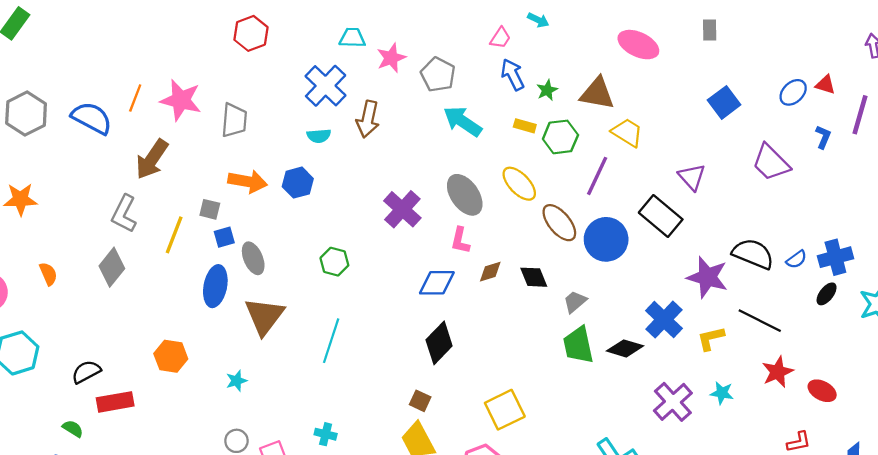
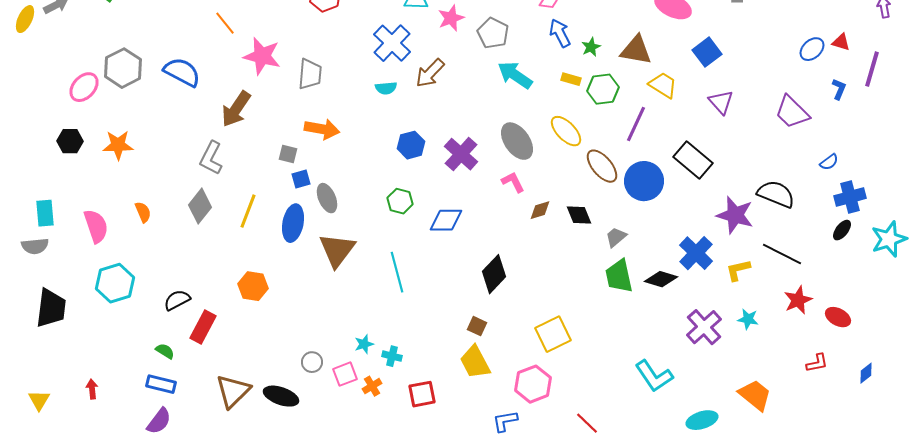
orange line: (135, 98) -> (225, 23), moved, turned -60
blue square: (724, 102) -> (707, 52), moved
brown arrow: (368, 119) -> (430, 73), turned 32
purple triangle: (692, 177) -> (721, 102), moved
blue hexagon: (298, 183) -> (411, 145), moved
yellow line: (174, 235) -> (248, 211), moved
pink L-shape: (460, 240) -> (513, 182), turned 140
blue semicircle: (796, 259) -> (829, 162), moved
blue diamond: (437, 283) -> (446, 220), moved
cyan line: (331, 341) -> (397, 272), turned -33
cyan star: (236, 381) -> (364, 344), moved
red rectangle: (115, 402) -> (203, 327), turned -52

